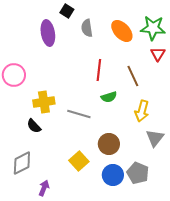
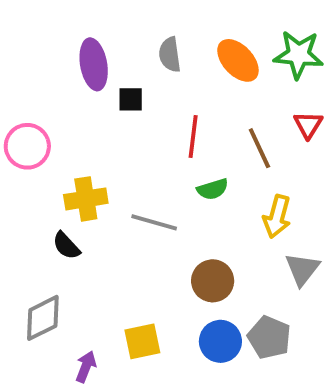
black square: (67, 11) -> (131, 99), moved, turned -32
red triangle: (158, 54) -> (308, 125), moved
yellow square: (79, 161) -> (142, 341), moved, turned 30

